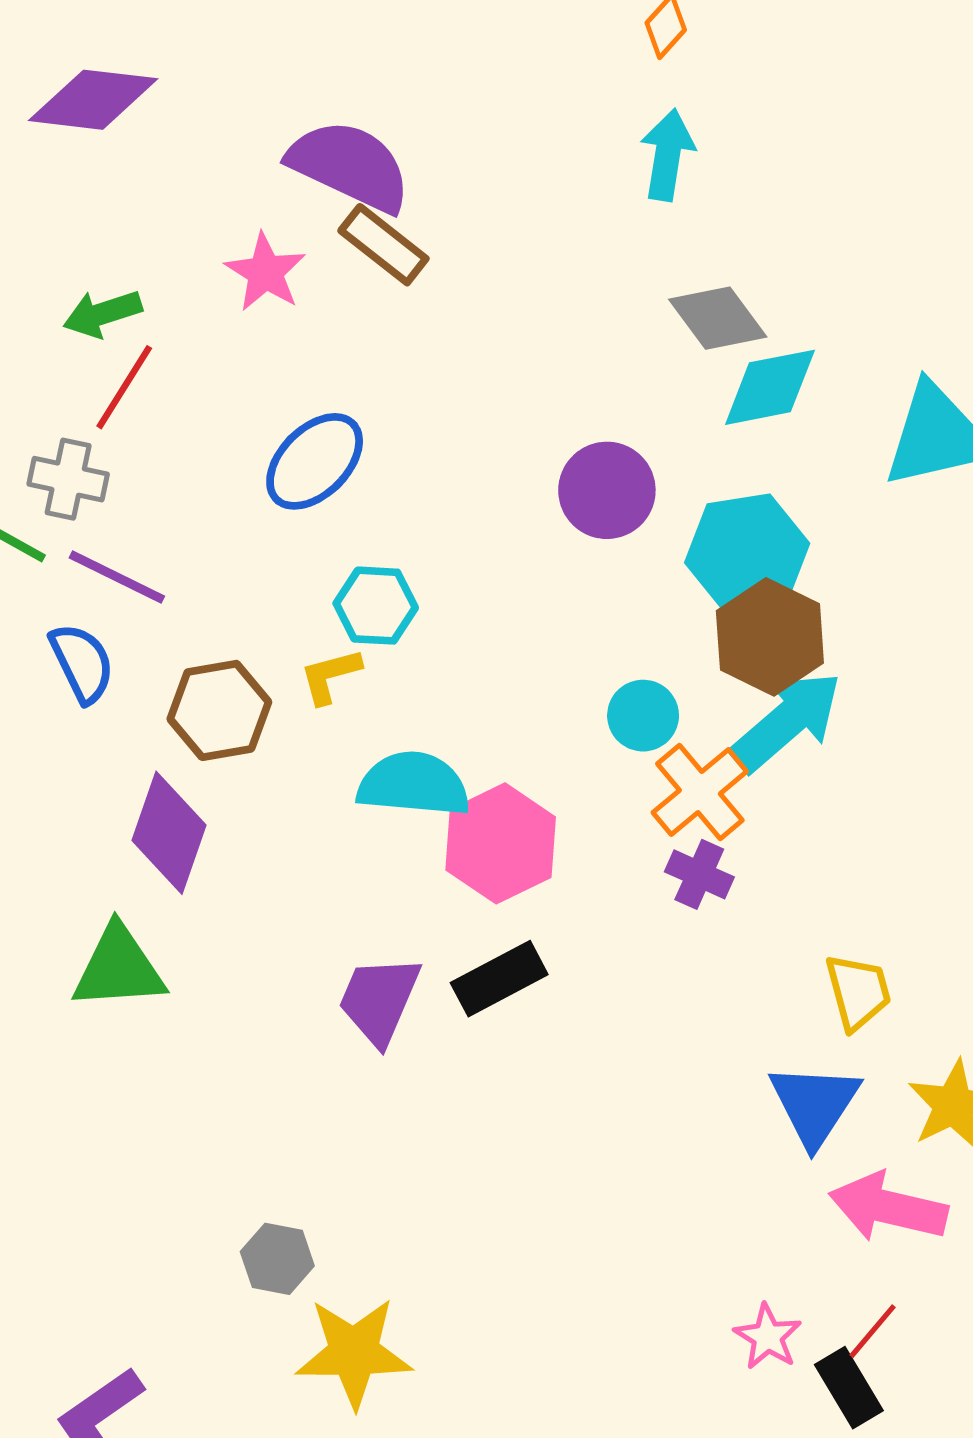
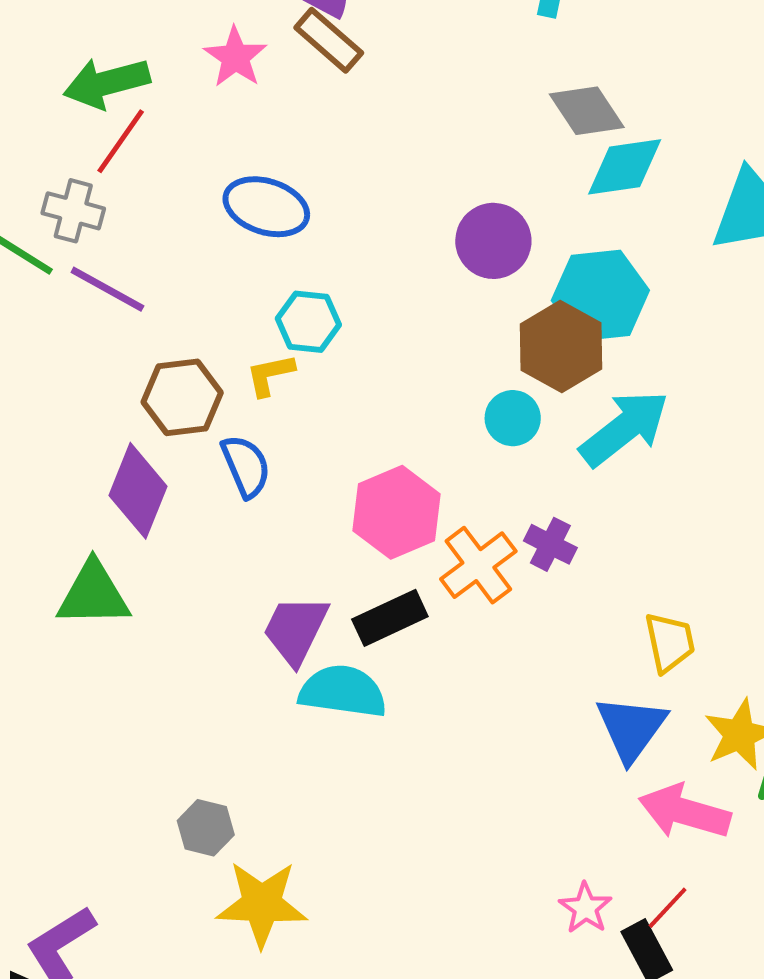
green arrow: (102, 314) -> (107, 83), size x1.4
blue ellipse: (315, 461) -> (266, 207), turned 60
brown hexagon: (770, 637) -> (561, 346), moved
blue semicircle: (82, 663) -> (246, 466), moved
cyan semicircle: (413, 784) -> (343, 691), moved
orange cross: (700, 792) -> (478, 565), moved

